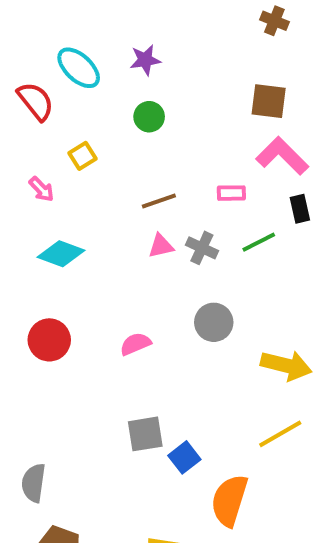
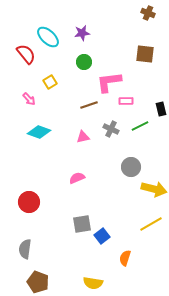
pink L-shape: (282, 156) -> (109, 82), moved, turned -52
pink triangle: (161, 246) -> (83, 137), moved
gray circle: (214, 322) -> (131, 167), moved
red circle: (49, 340) -> (29, 202), moved
orange semicircle: (229, 500) -> (125, 258), size x0.6

